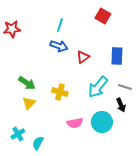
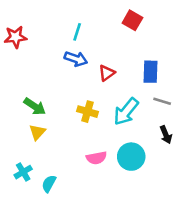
gray line: (125, 87) -> (162, 101), moved
yellow cross: (60, 92) -> (87, 112), moved
black arrow: (121, 105) -> (166, 135), moved

